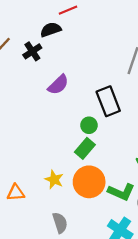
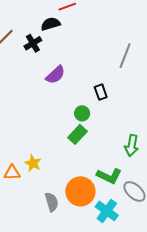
black rectangle: (108, 101) -> (101, 92), size x0.6
yellow star: (54, 180) -> (33, 163), moved
orange circle: (89, 182) -> (80, 191), moved

